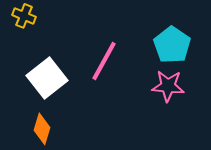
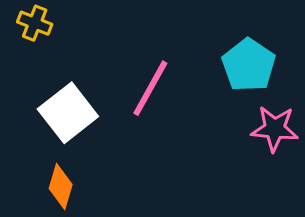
pink star: (168, 86) -> (275, 129), moved

